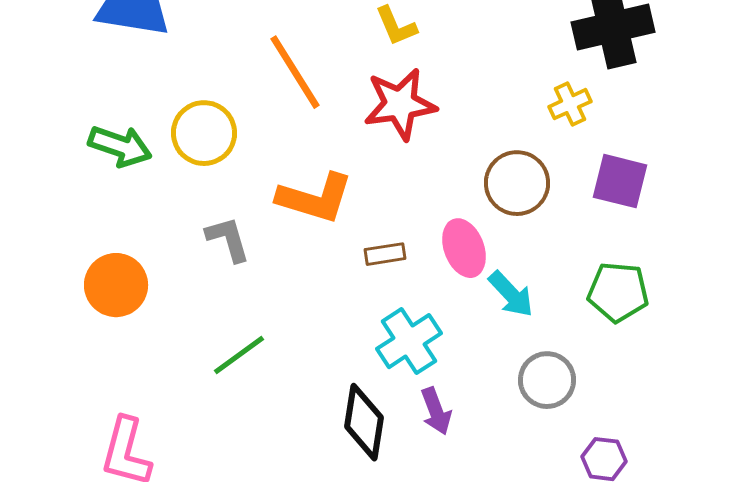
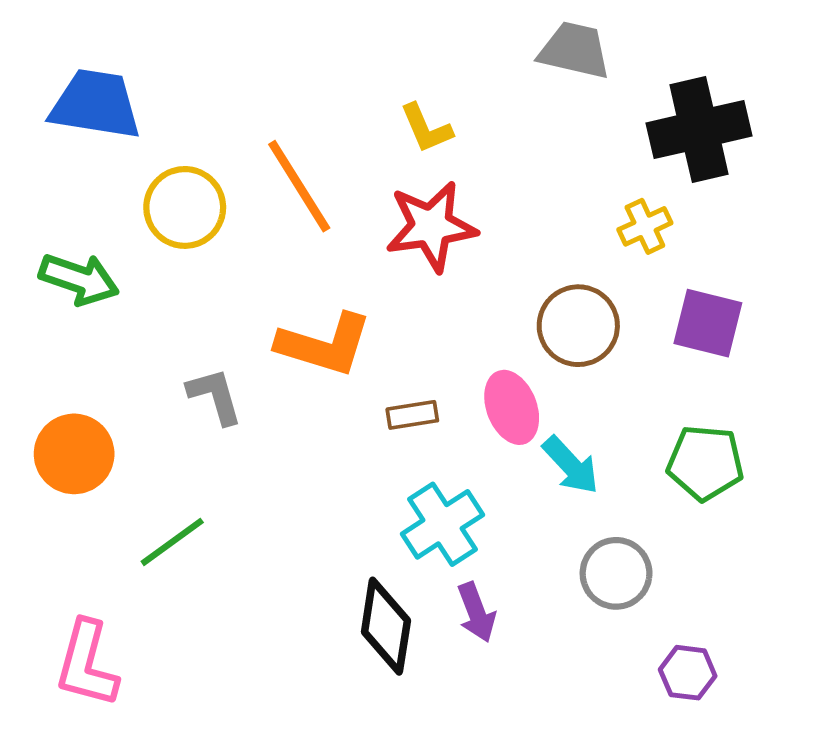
yellow circle: (204, 133) -> (185, 207), moved
green line: (239, 355) -> (172, 542), moved

